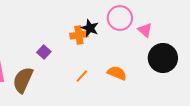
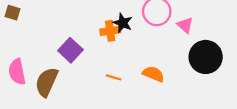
purple square: (44, 52) -> (70, 50), size x1.5
orange line: (82, 76) -> (114, 77), turned 64

